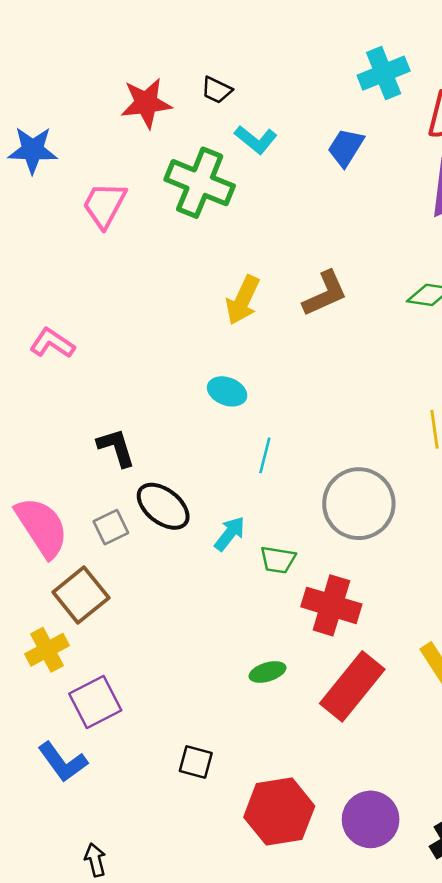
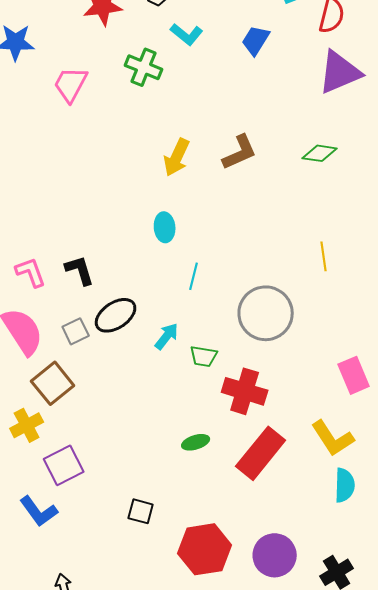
green cross: (200, 183) -> (144, 67), size x0.7
pink L-shape: (52, 343) -> (31, 272), moved, turned 36
cyan ellipse: (227, 391) -> (165, 227), turned 64
black ellipse: (163, 506) -> (116, 315), turned -72

